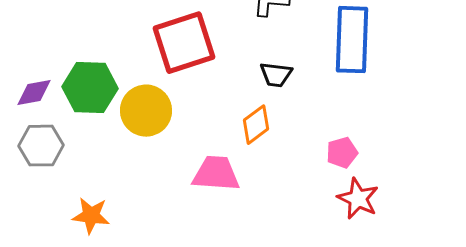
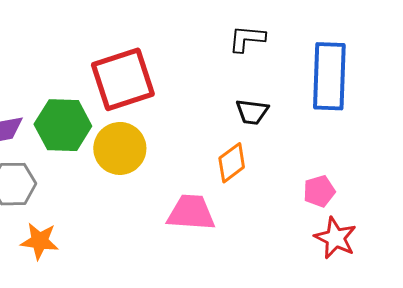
red square: (184, 43) -> (123, 79), moved
orange star: (91, 216) -> (40, 241), moved

